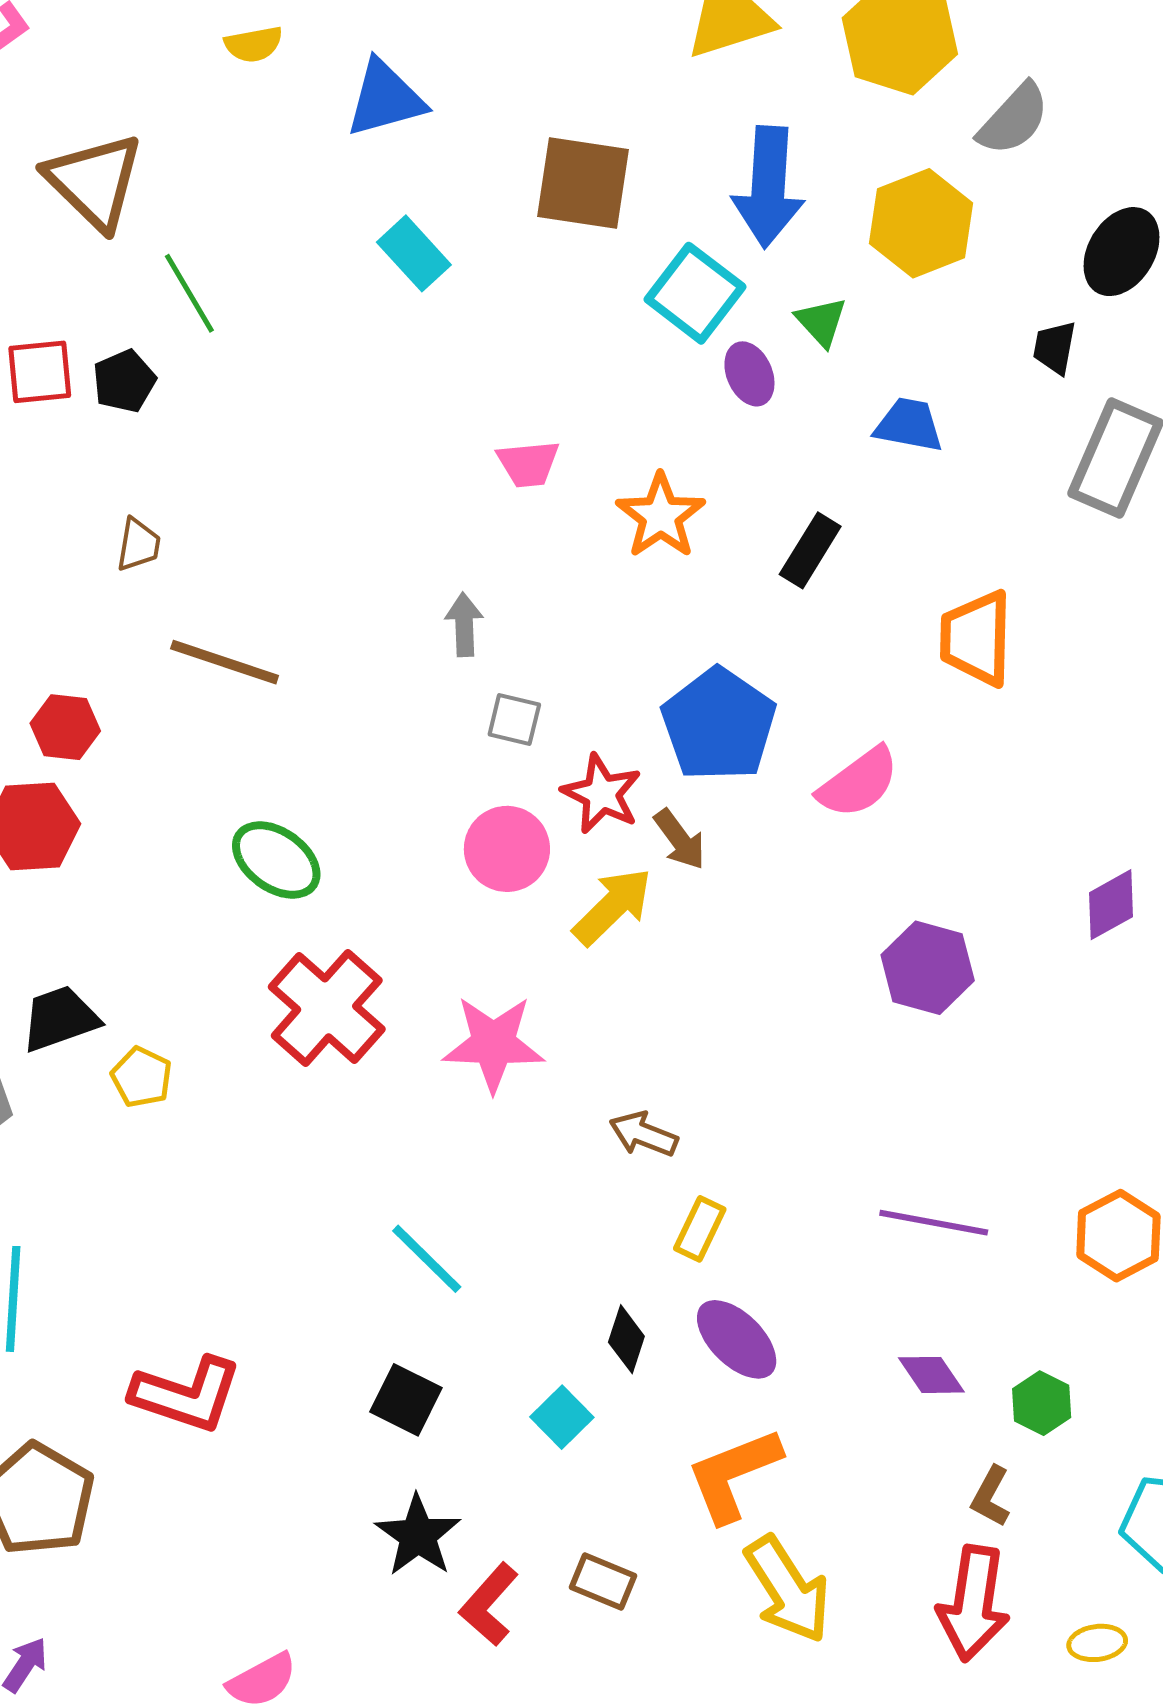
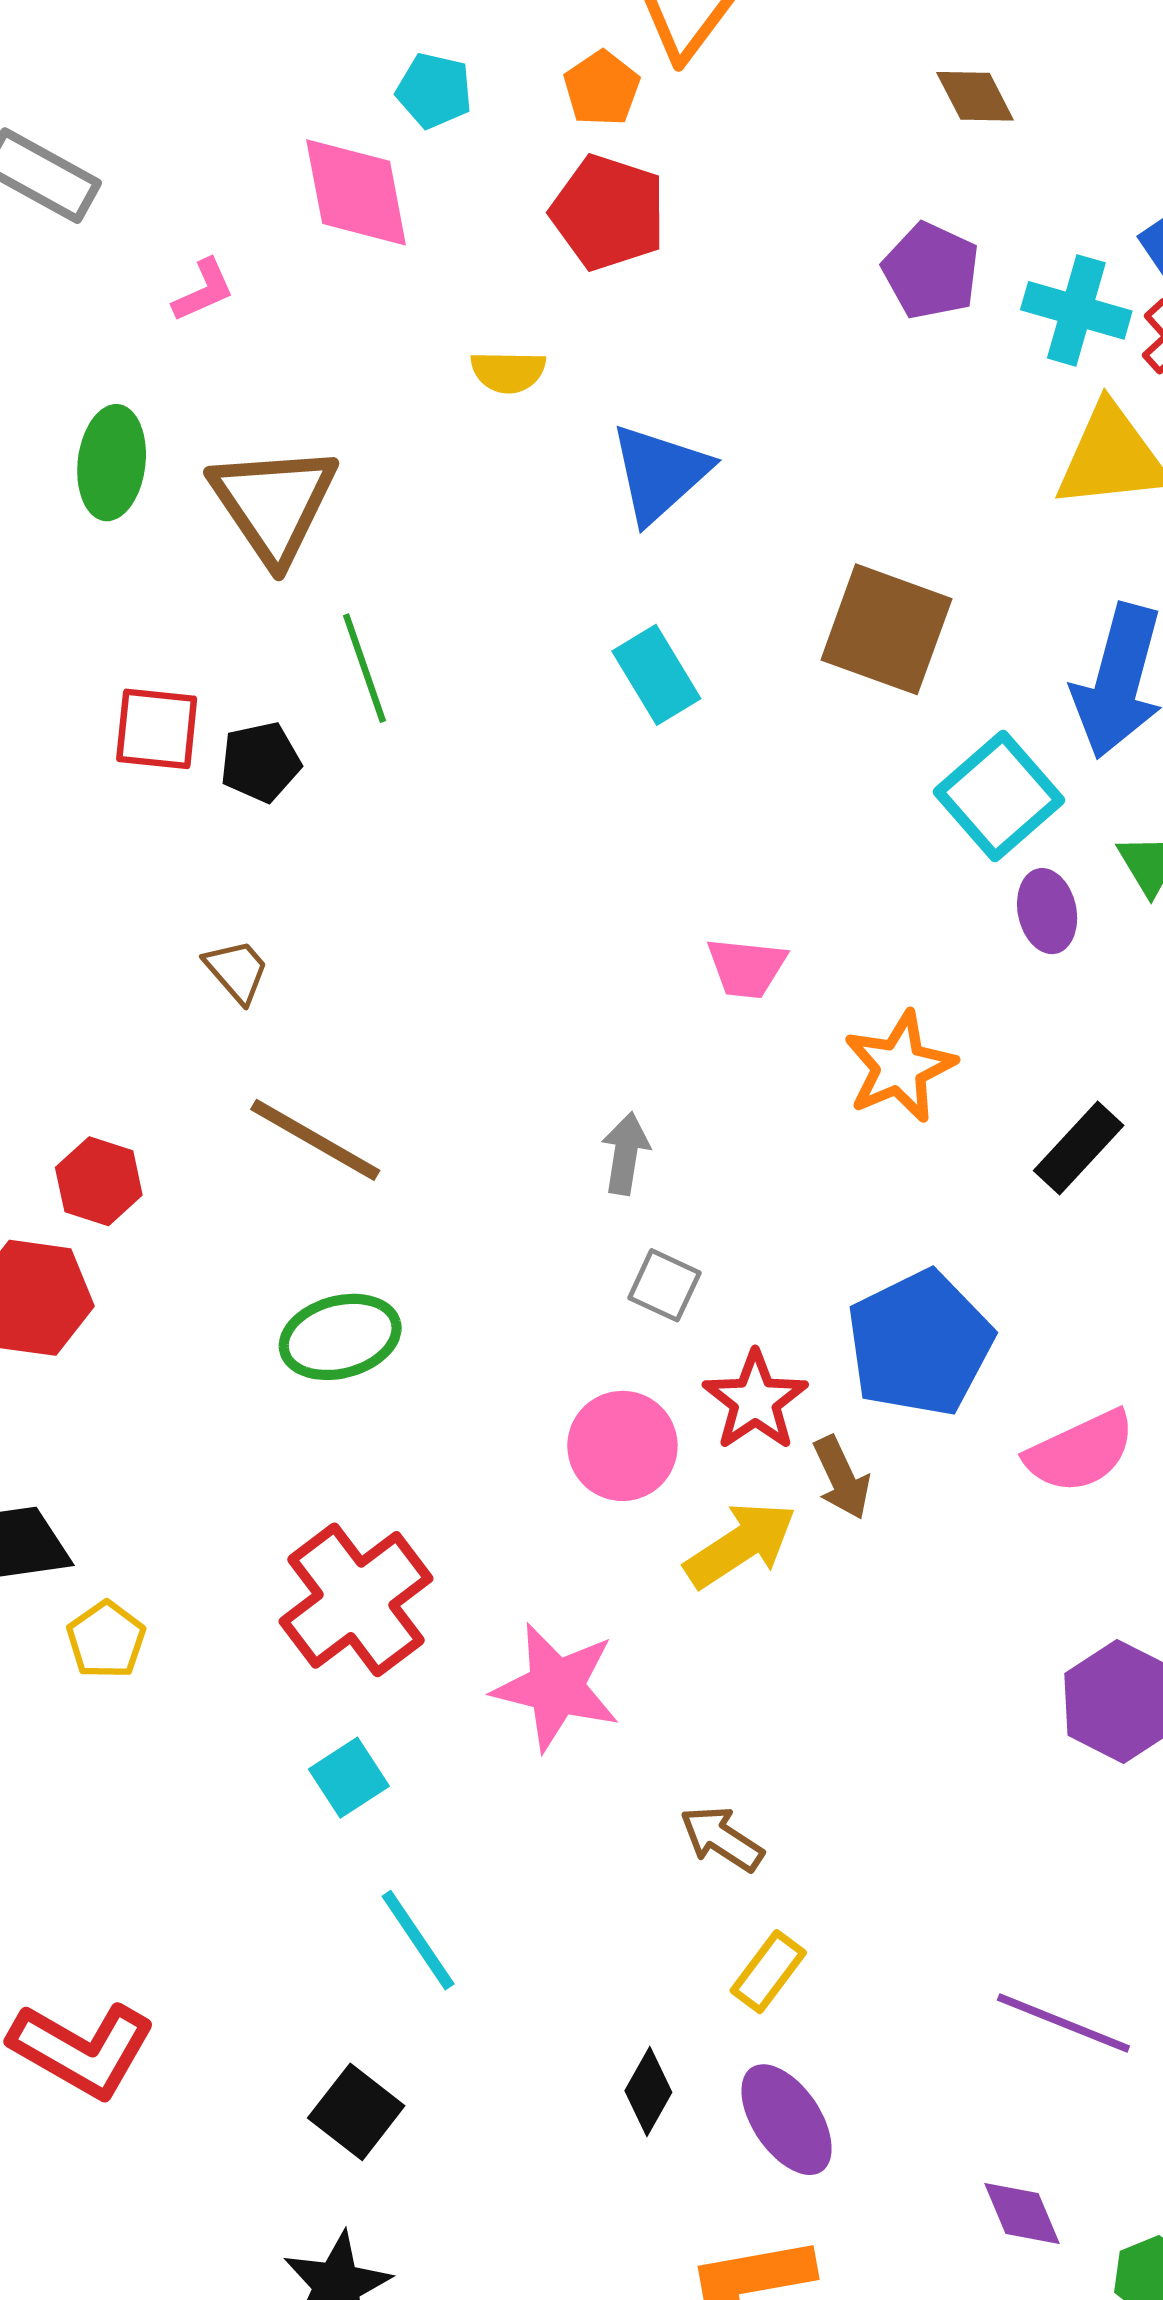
blue triangle: (385, 99) -> (659, 473), turned -38
brown trapezoid: (138, 545) -> (237, 971), turned -62
green ellipse: (276, 860) -> (340, 1337), moved, turned -62
cyan square: (562, 1417) -> (349, 1778), moved

